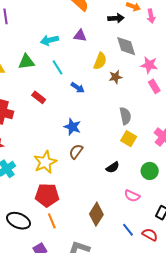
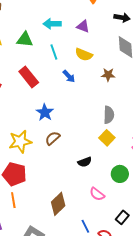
yellow semicircle: (100, 61) -> (84, 55), moved, turned 78
red rectangle: (39, 97) -> (29, 77), size x1.5
blue star: (72, 127) -> (45, 112), moved

